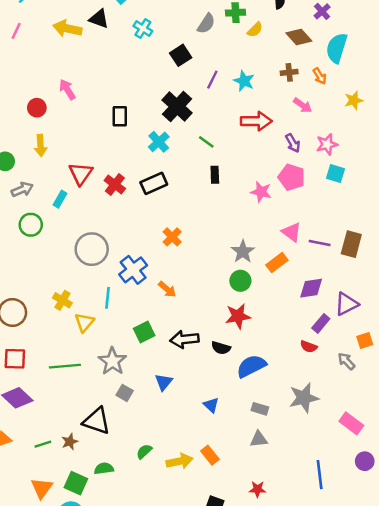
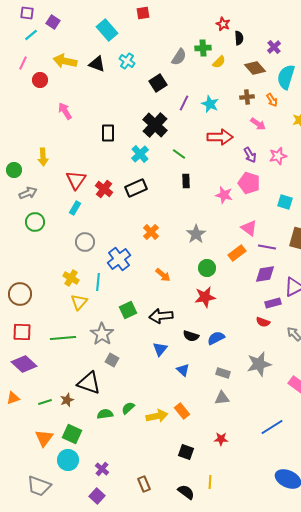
black triangle: (99, 19) -> (97, 64), moved
red circle: (37, 108) -> (40, 80), moved
cyan square: (335, 174) -> (285, 202), moved
cyan rectangle: (60, 199) -> (75, 208), moved
purple line: (320, 243) -> (267, 247), moved
gray circle: (92, 249) -> (85, 242), size x0.7
gray star: (243, 252) -> (196, 234), moved
orange arrow: (167, 289) -> (163, 275), moved
yellow cross: (62, 300) -> (71, 278), moved
purple rectangle: (321, 323) -> (273, 303), turned 35
black semicircle: (221, 348) -> (191, 336), moved
blue semicircle: (251, 366) -> (216, 338), size x0.7
blue triangle: (164, 382) -> (160, 349), moved
green semicircle: (104, 469) -> (105, 414), moved
blue line: (320, 475) -> (272, 427), turned 65

